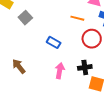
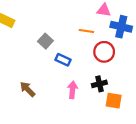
gray square: (25, 18) -> (45, 41), moved

